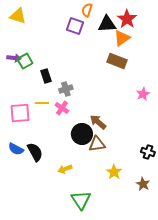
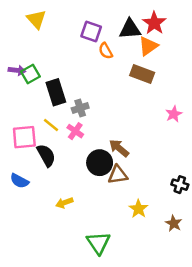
orange semicircle: (87, 10) -> (106, 51), moved, turned -48
yellow triangle: (18, 16) -> (36, 19), moved, turned 30
black rectangle: (46, 76) -> (56, 92), size x1.5
yellow line: (42, 103) -> (51, 125), turned 40
black semicircle: (35, 152) -> (46, 155), moved
yellow arrow: (65, 169) -> (64, 203), moved

